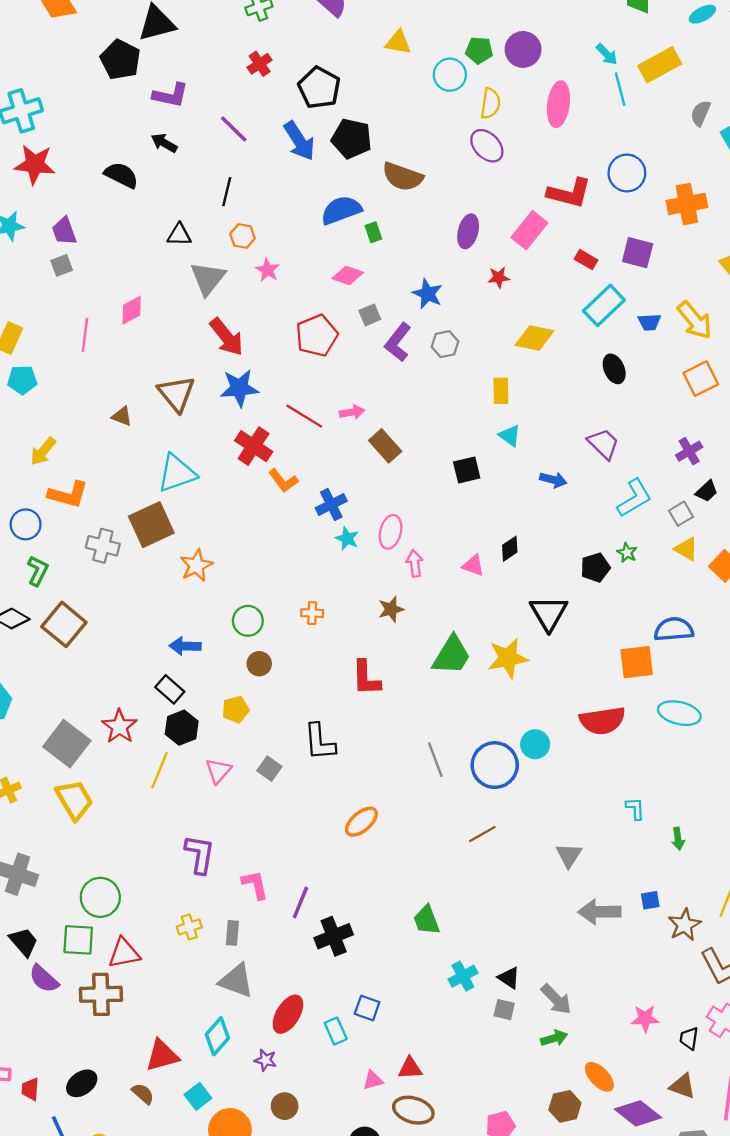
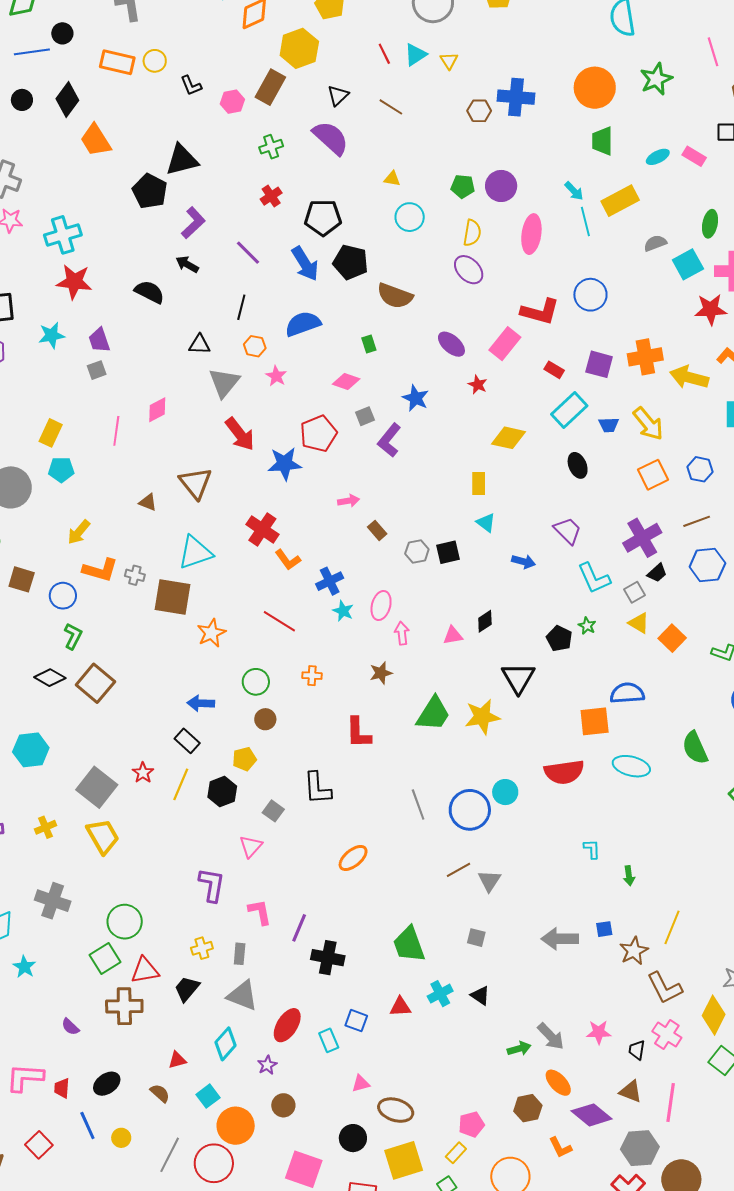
yellow triangle: (398, 42) -> (392, 179), size x0.7
cyan circle: (450, 75) -> (410, 217), moved
black pentagon: (319, 88) -> (323, 218), turned -30
purple L-shape: (171, 95) -> (193, 223), turned -56
gray semicircle: (701, 113) -> (655, 243), turned 45
orange cross: (687, 204) -> (645, 357), moved
blue semicircle: (341, 210) -> (303, 324), moved
purple ellipse: (468, 231) -> (451, 344), turned -64
red star: (499, 277) -> (478, 385), turned 30
gray hexagon: (445, 344) -> (417, 551), moved
blue star: (239, 388) -> (285, 464), moved
red line: (304, 416) -> (279, 621), moved
brown rectangle: (385, 446) -> (377, 530), size x0.7
purple cross: (689, 451) -> (642, 538), size x1.6
cyan L-shape: (634, 498) -> (594, 578), turned 96
brown square: (151, 525) -> (173, 597), turned 33
gray cross: (103, 546) -> (135, 575), moved, size x0.7
pink triangle: (473, 565) -> (453, 635), turned -30
black pentagon: (595, 568) -> (559, 638), turned -30
red star: (119, 726) -> (143, 773), size x0.7
black hexagon: (182, 728) -> (222, 792), moved
yellow line: (160, 770) -> (181, 784), moved
pink triangle: (218, 771) -> (251, 846), moved
gray triangle: (569, 855) -> (489, 881), moved
green trapezoid: (427, 920) -> (409, 944), size x1.4
black cross: (334, 936) -> (328, 958), turned 32
green square: (78, 940) -> (105, 958), turned -36
black trapezoid: (24, 942) -> (187, 989), moved, turned -100
purple semicircle: (44, 979) -> (70, 1027), moved, size x0.7
gray arrow: (556, 999) -> (551, 1036), moved
gray square: (504, 1010) -> (476, 938), moved
red triangle: (162, 1055) -> (177, 1060), size x0.6
purple star: (265, 1060) -> (267, 1065), turned 30
red triangle: (410, 1068) -> (400, 1007), moved

